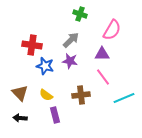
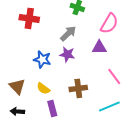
red cross: (32, 45) -> (29, 18), moved
pink line: (103, 77) -> (114, 76), moved
cyan line: (124, 98) -> (109, 106), moved

